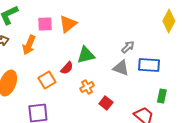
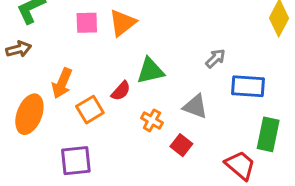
orange arrow: (29, 45) -> (62, 83), moved
gray triangle: (121, 68) -> (195, 106), moved
orange cross: (87, 87) -> (152, 120), turned -32
green rectangle: (162, 96) -> (268, 134), size x1.5

